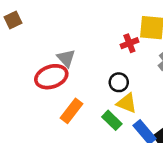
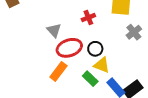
red cross: (129, 43) -> (88, 18), moved
red ellipse: (51, 77) -> (69, 48), moved

